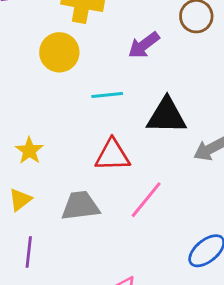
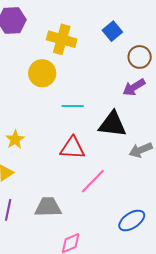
purple arrow: (144, 45) -> (134, 87), moved
gray trapezoid: (80, 206) -> (48, 207), moved

